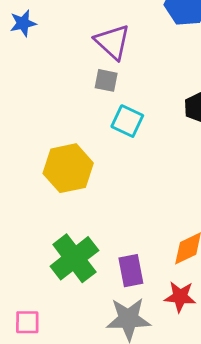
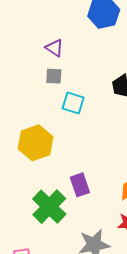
purple triangle: (113, 42) -> (54, 48), size x0.7
purple rectangle: (131, 271) -> (80, 185), moved

